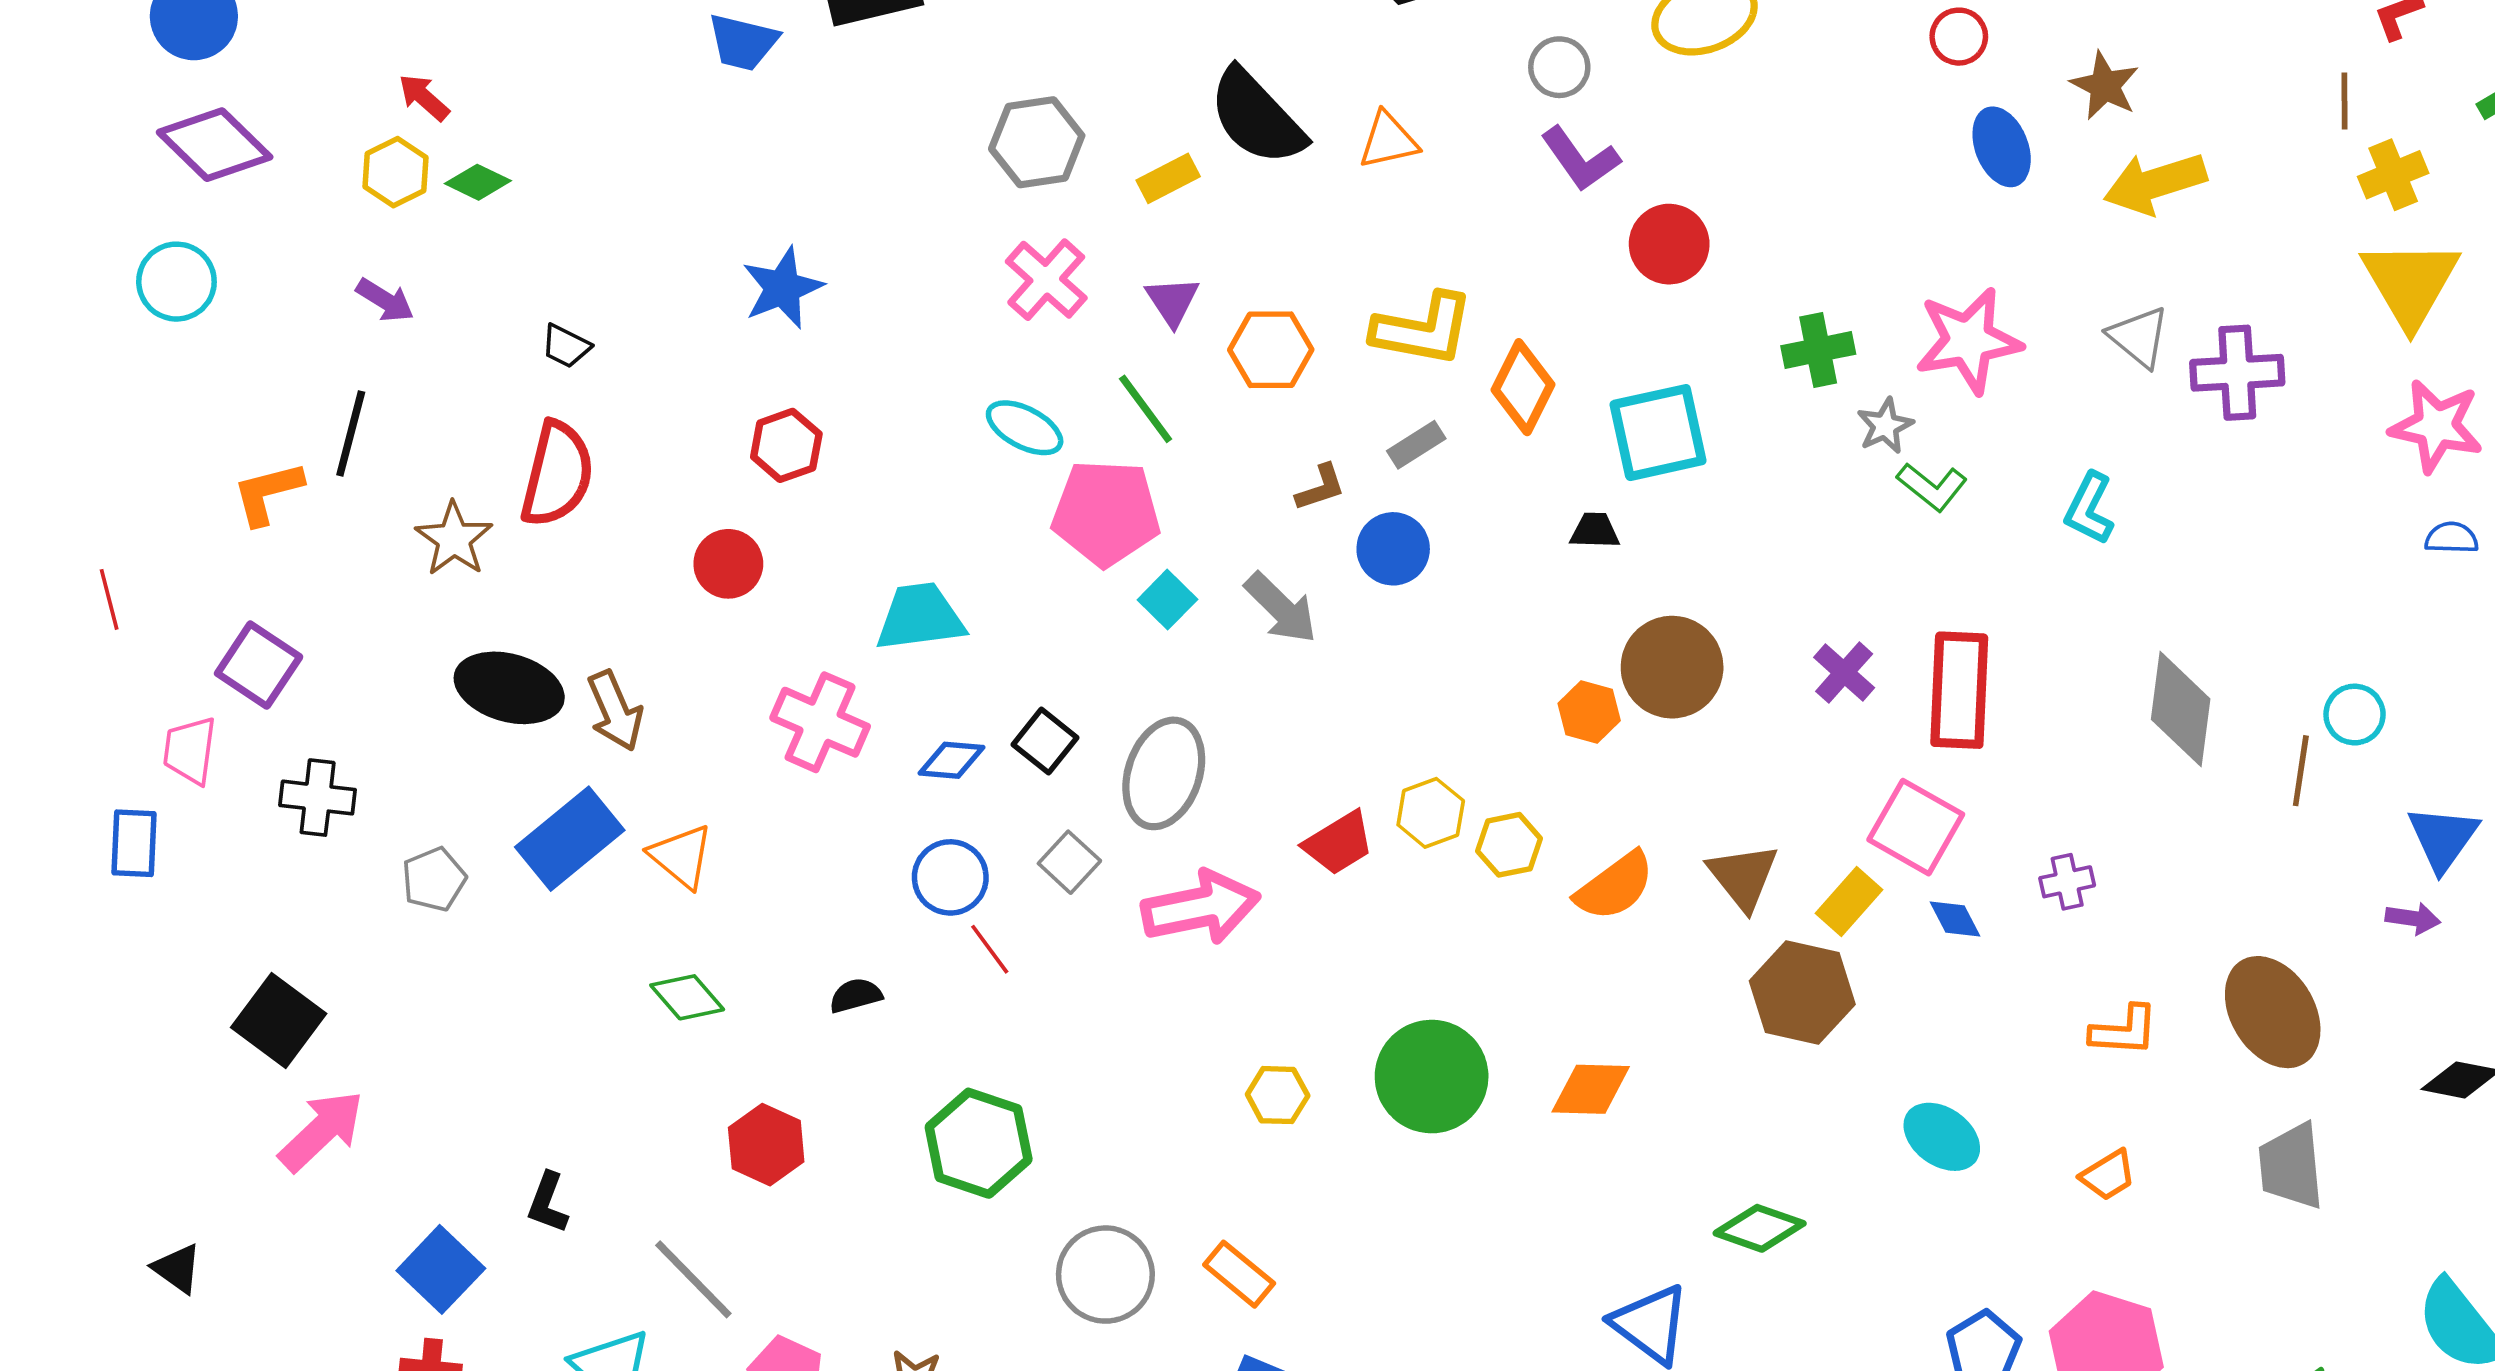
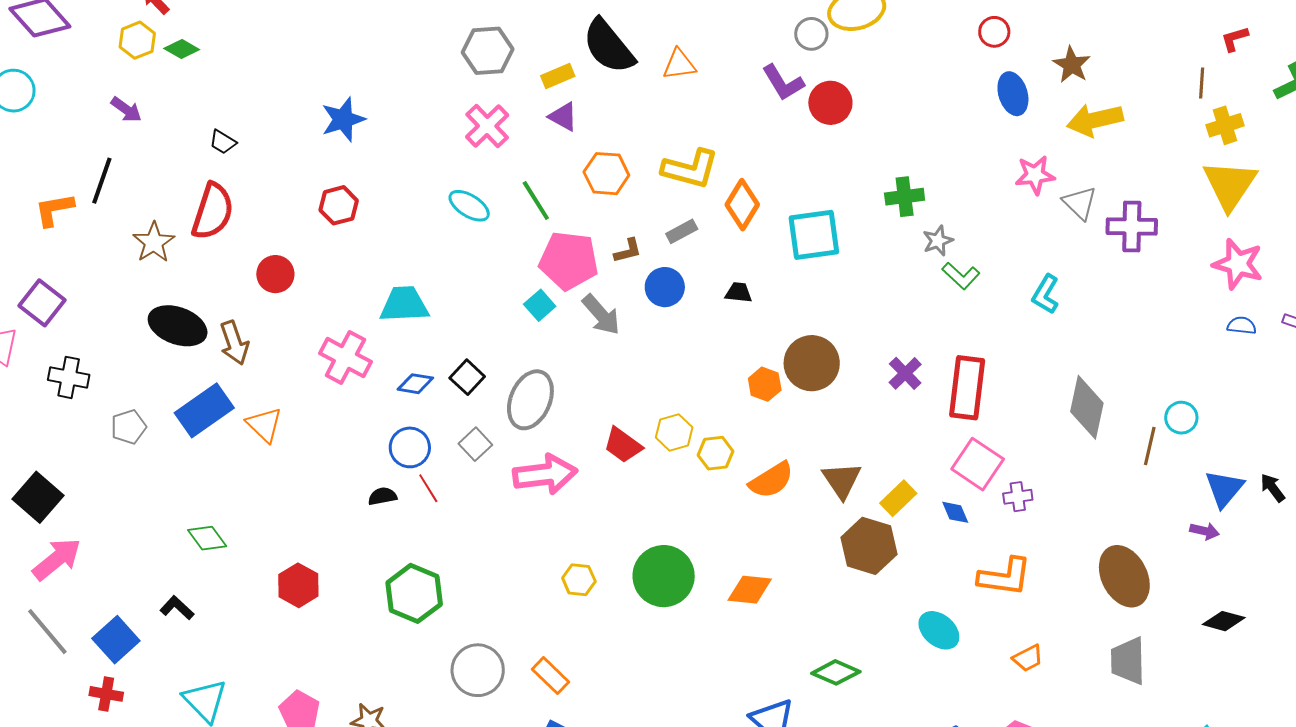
gray circle: (1559, 67) -> (811, 34), moved
red circle: (1669, 244) -> (830, 103), moved
purple triangle: (1172, 301) -> (563, 117), moved, turned -32
pink star: (1968, 341) -> (1035, 175), moved, size x0.7
pink pentagon: (1106, 513) -> (569, 261), moved
black trapezoid: (1595, 531) -> (739, 293), moved
red circle: (728, 564) -> (275, 274), moved
pink square: (1916, 827) -> (978, 464), moved
red trapezoid: (1339, 843) -> (623, 445), turned 63
black semicircle: (856, 995) -> (382, 496), moved
green diamond: (687, 997) -> (207, 538), moved
orange L-shape: (2124, 1031) -> (1005, 577), moved, size x1.4
black L-shape: (548, 1203) -> (177, 608), turned 108
gray line: (693, 1279) -> (47, 632), moved

